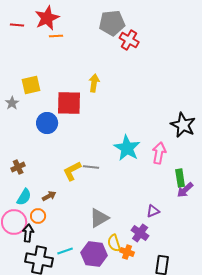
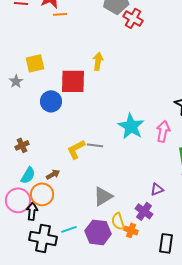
orange circle: (38, 216) -> (42, 194), size x1.5

